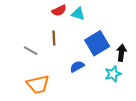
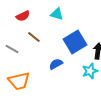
red semicircle: (59, 11) -> (23, 16), moved
brown line: (54, 38) -> (34, 37), turned -48

